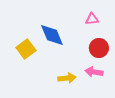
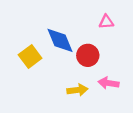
red circle: (99, 48) -> (88, 55), moved

